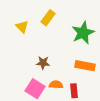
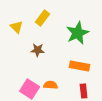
brown star: (43, 63) -> (38, 50), moved
red rectangle: (74, 91) -> (84, 91), moved

